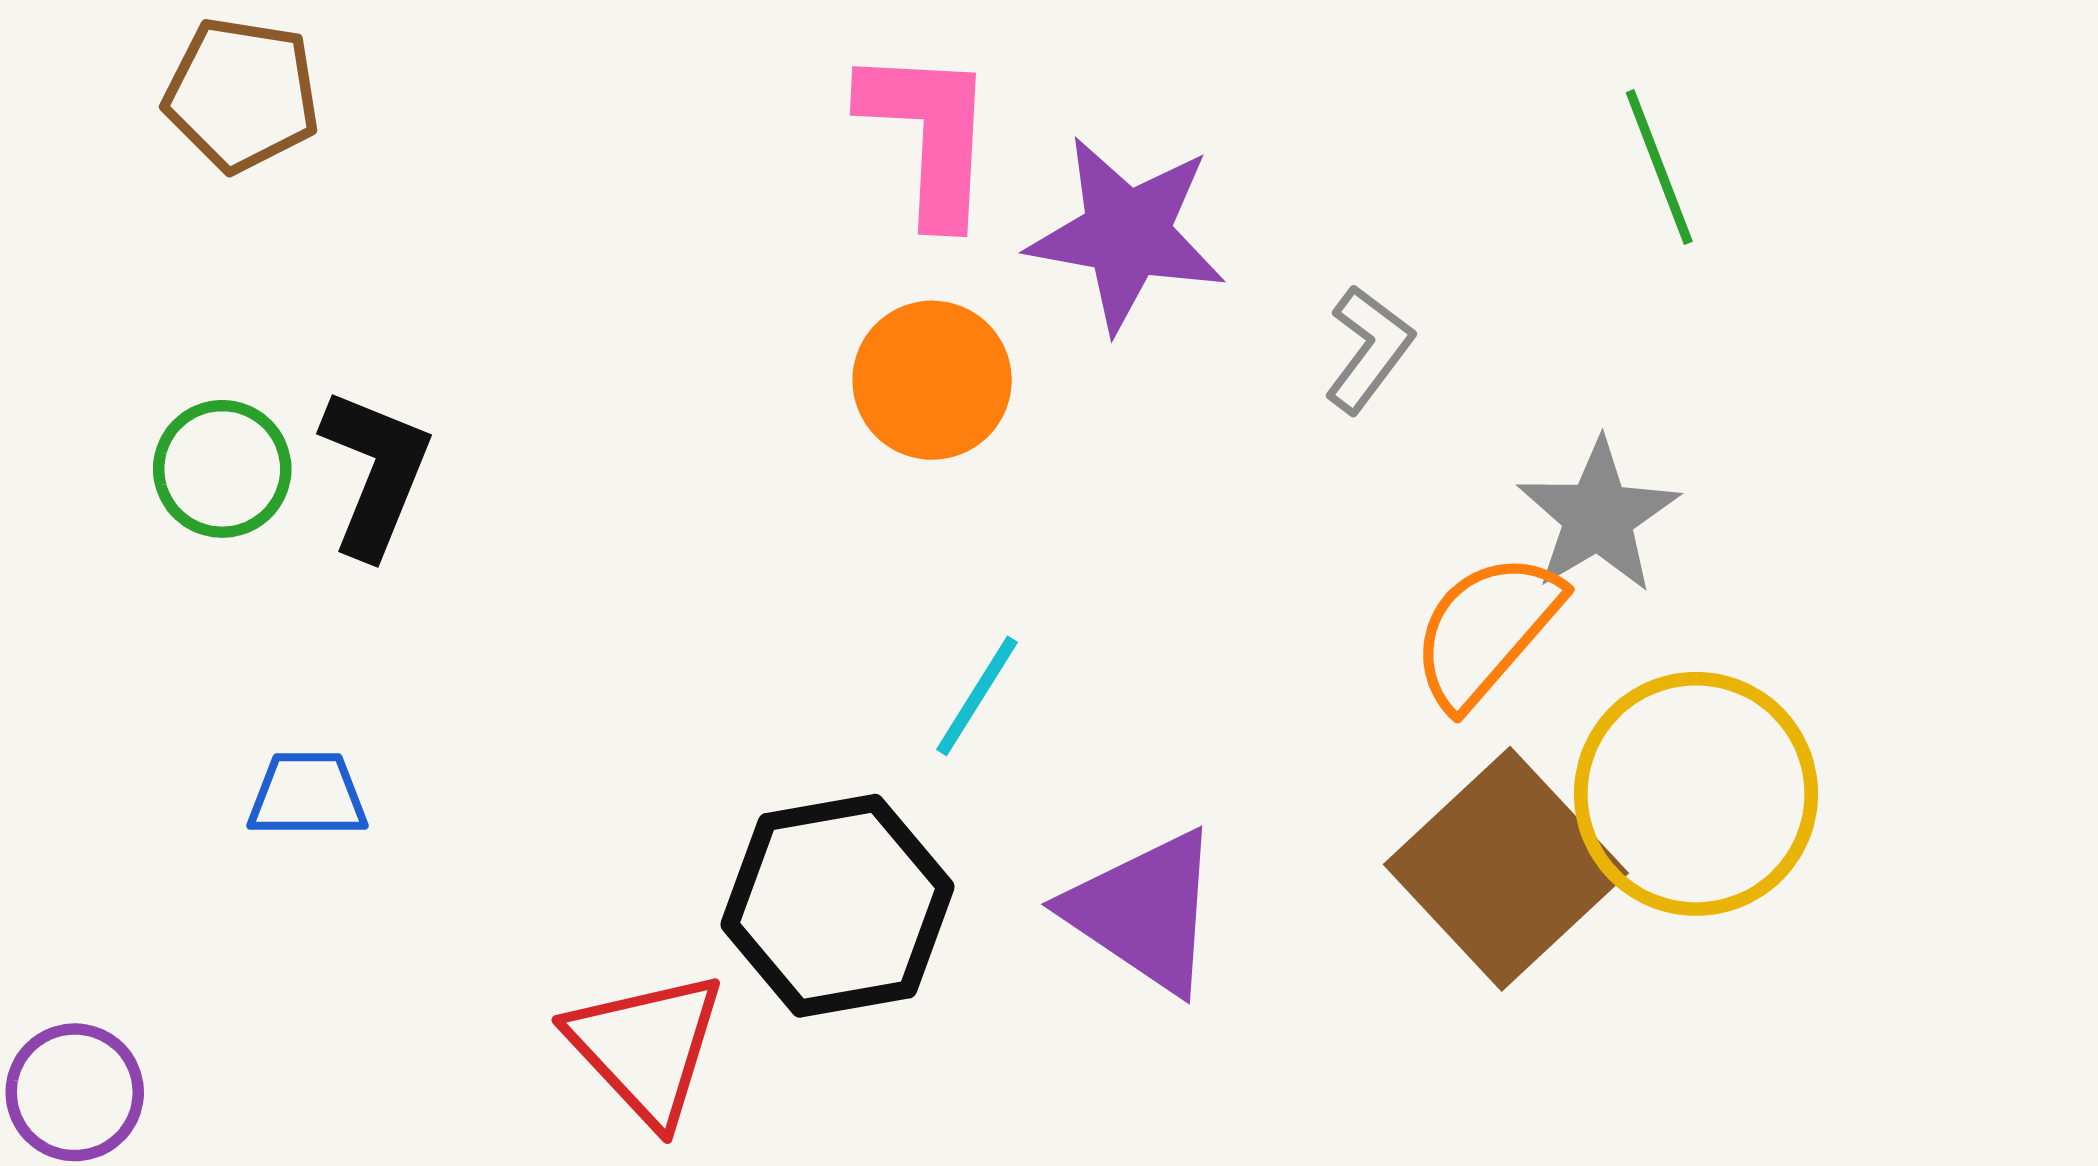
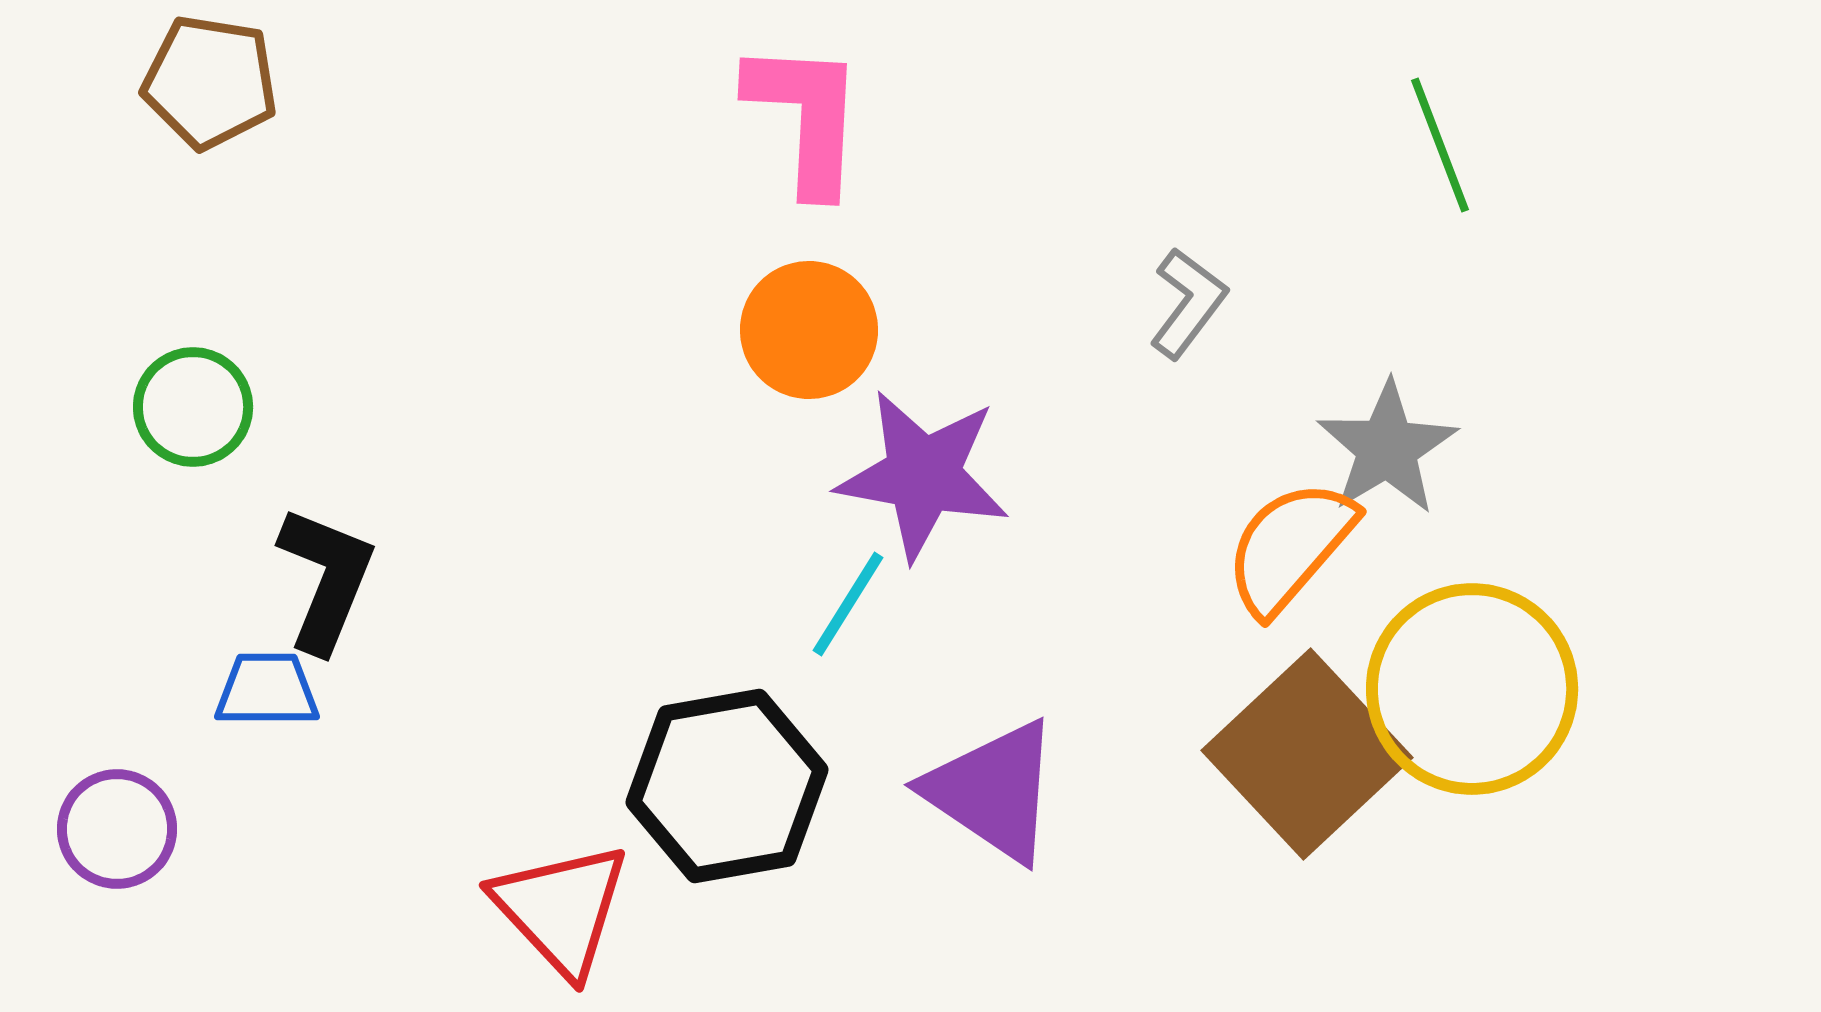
purple star: (1127, 234) -> (923, 475), moved
black L-shape: (375, 472) -> (326, 579), moved
purple circle: (75, 1092) -> (117, 829), moved

